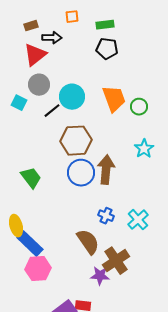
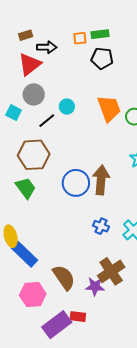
orange square: (72, 17) -> (80, 38), moved
cyan circle: (72, 97) -> (67, 107), size x0.6
brown hexagon: (76, 141) -> (34, 155), moved
brown semicircle: (88, 242) -> (64, 277), moved
pink hexagon: (38, 269) -> (33, 294), moved

